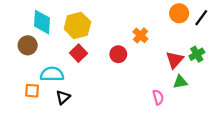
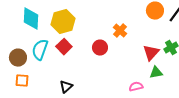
brown circle: (28, 45) -> (18, 58), moved
cyan semicircle: (52, 74) -> (40, 50), moved, turned -70
black triangle: (63, 97) -> (66, 87), moved
pink semicircle: (158, 97) -> (136, 87), turned -88

